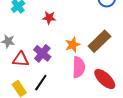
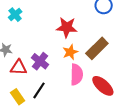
red star: (49, 18) -> (67, 27), moved, size x1.5

